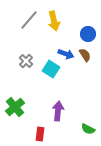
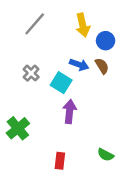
yellow arrow: (54, 21) -> (83, 25), moved
purple arrow: (58, 111) -> (70, 112), moved
red rectangle: (40, 134) -> (60, 161), moved

